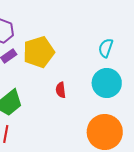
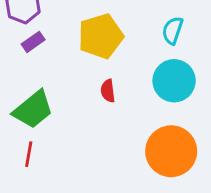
yellow pentagon: (39, 52) -> (101, 36), moved

